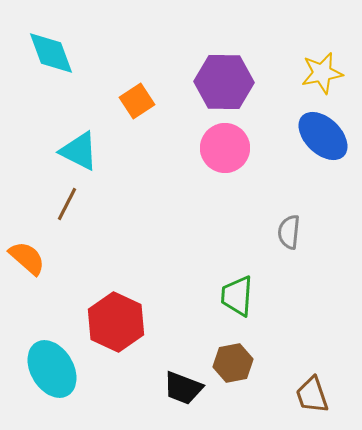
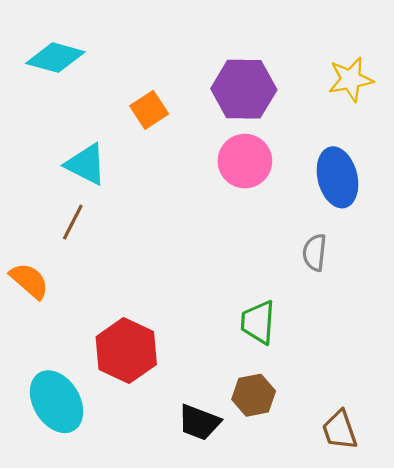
cyan diamond: (51, 53) -> (55, 58), turned -54
blue ellipse: (323, 136) -> (337, 177), moved, turned 32

